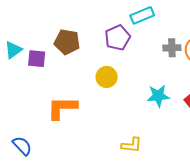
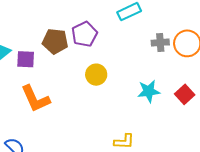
purple pentagon: (118, 38) -> (84, 34), moved
orange L-shape: (62, 108) -> (35, 99), moved, turned -112

